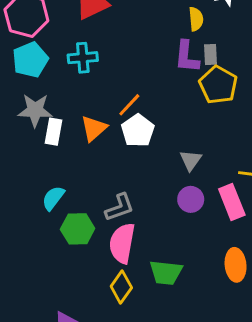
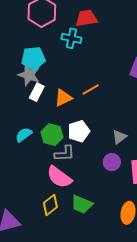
cyan cross: (83, 58) -> (71, 38), moved
cyan pentagon: (30, 60) -> (33, 58), moved
white pentagon: (138, 131) -> (79, 131), moved
green hexagon: (78, 229) -> (52, 135), moved
pink semicircle: (122, 243) -> (59, 177), turned -80

